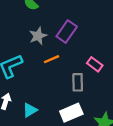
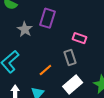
orange line: (51, 59) -> (45, 70), moved

